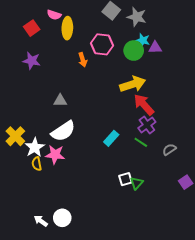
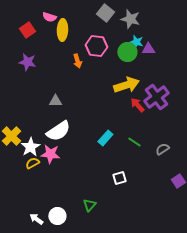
red arrow: (144, 105) -> (137, 105), size x0.7
purple cross: (147, 125) -> (156, 97), moved, size x1.4
yellow semicircle: (37, 164) -> (32, 163), turned 72
green triangle: (137, 183) -> (89, 205), moved

